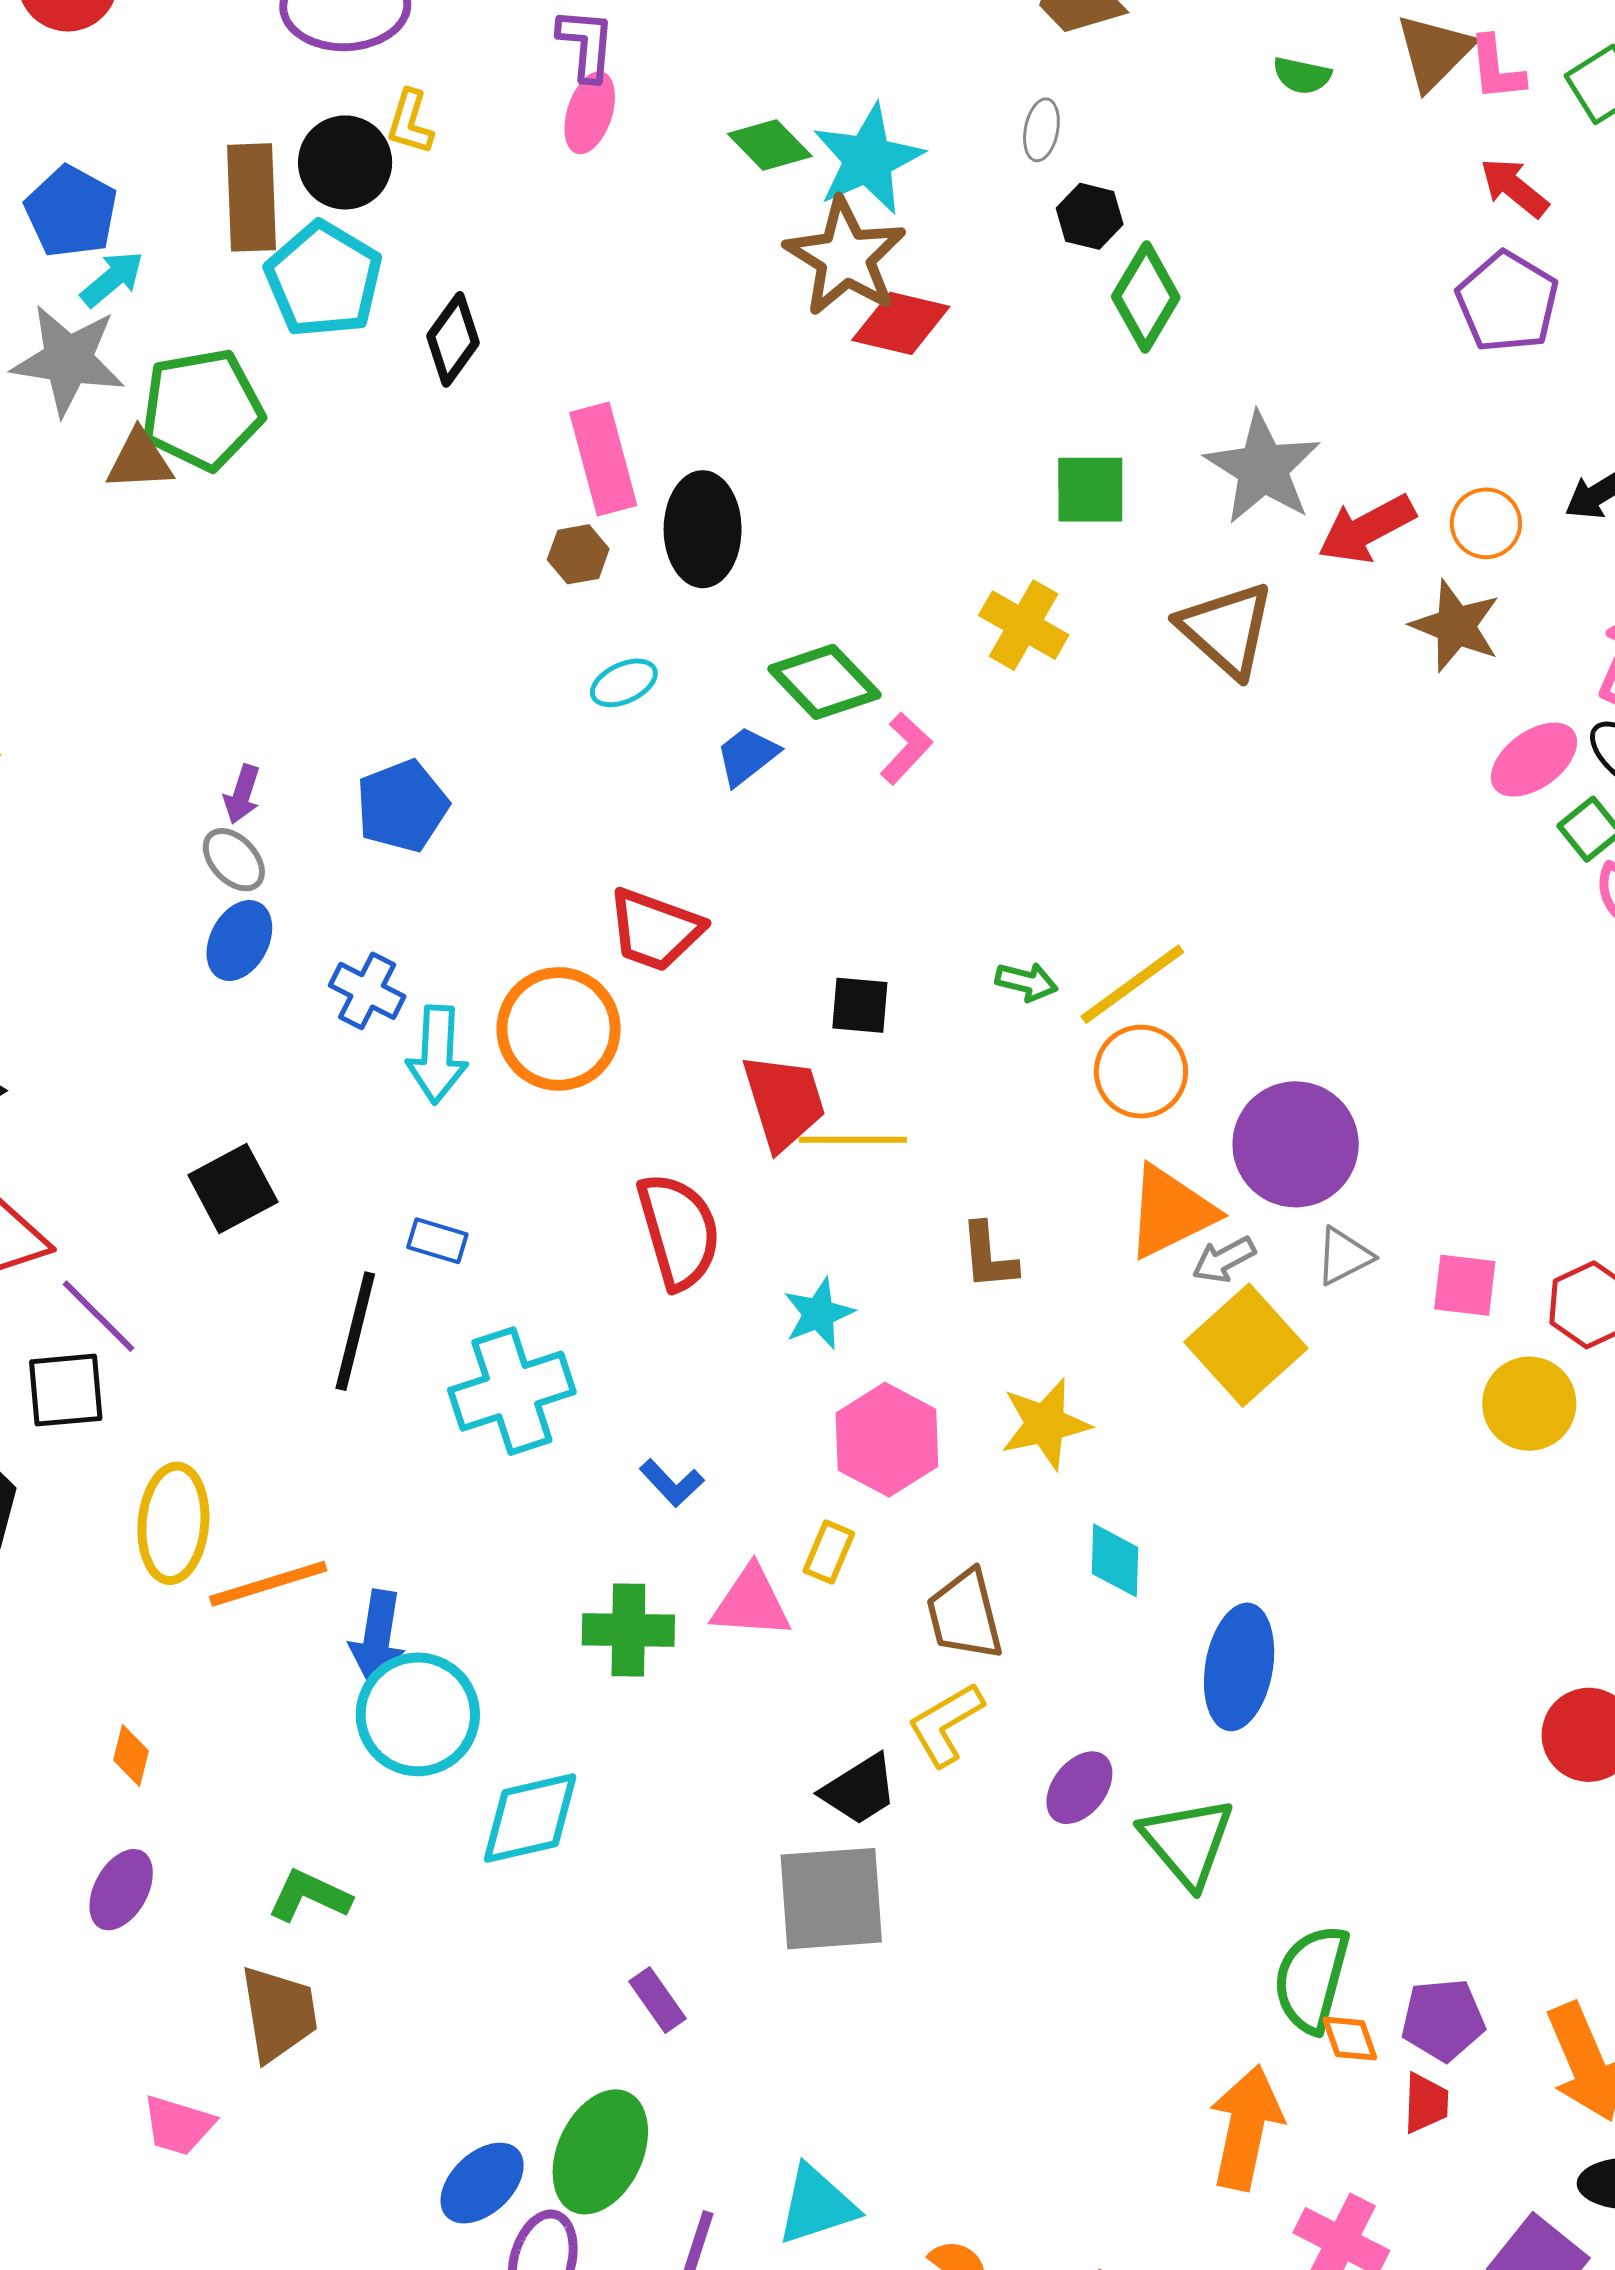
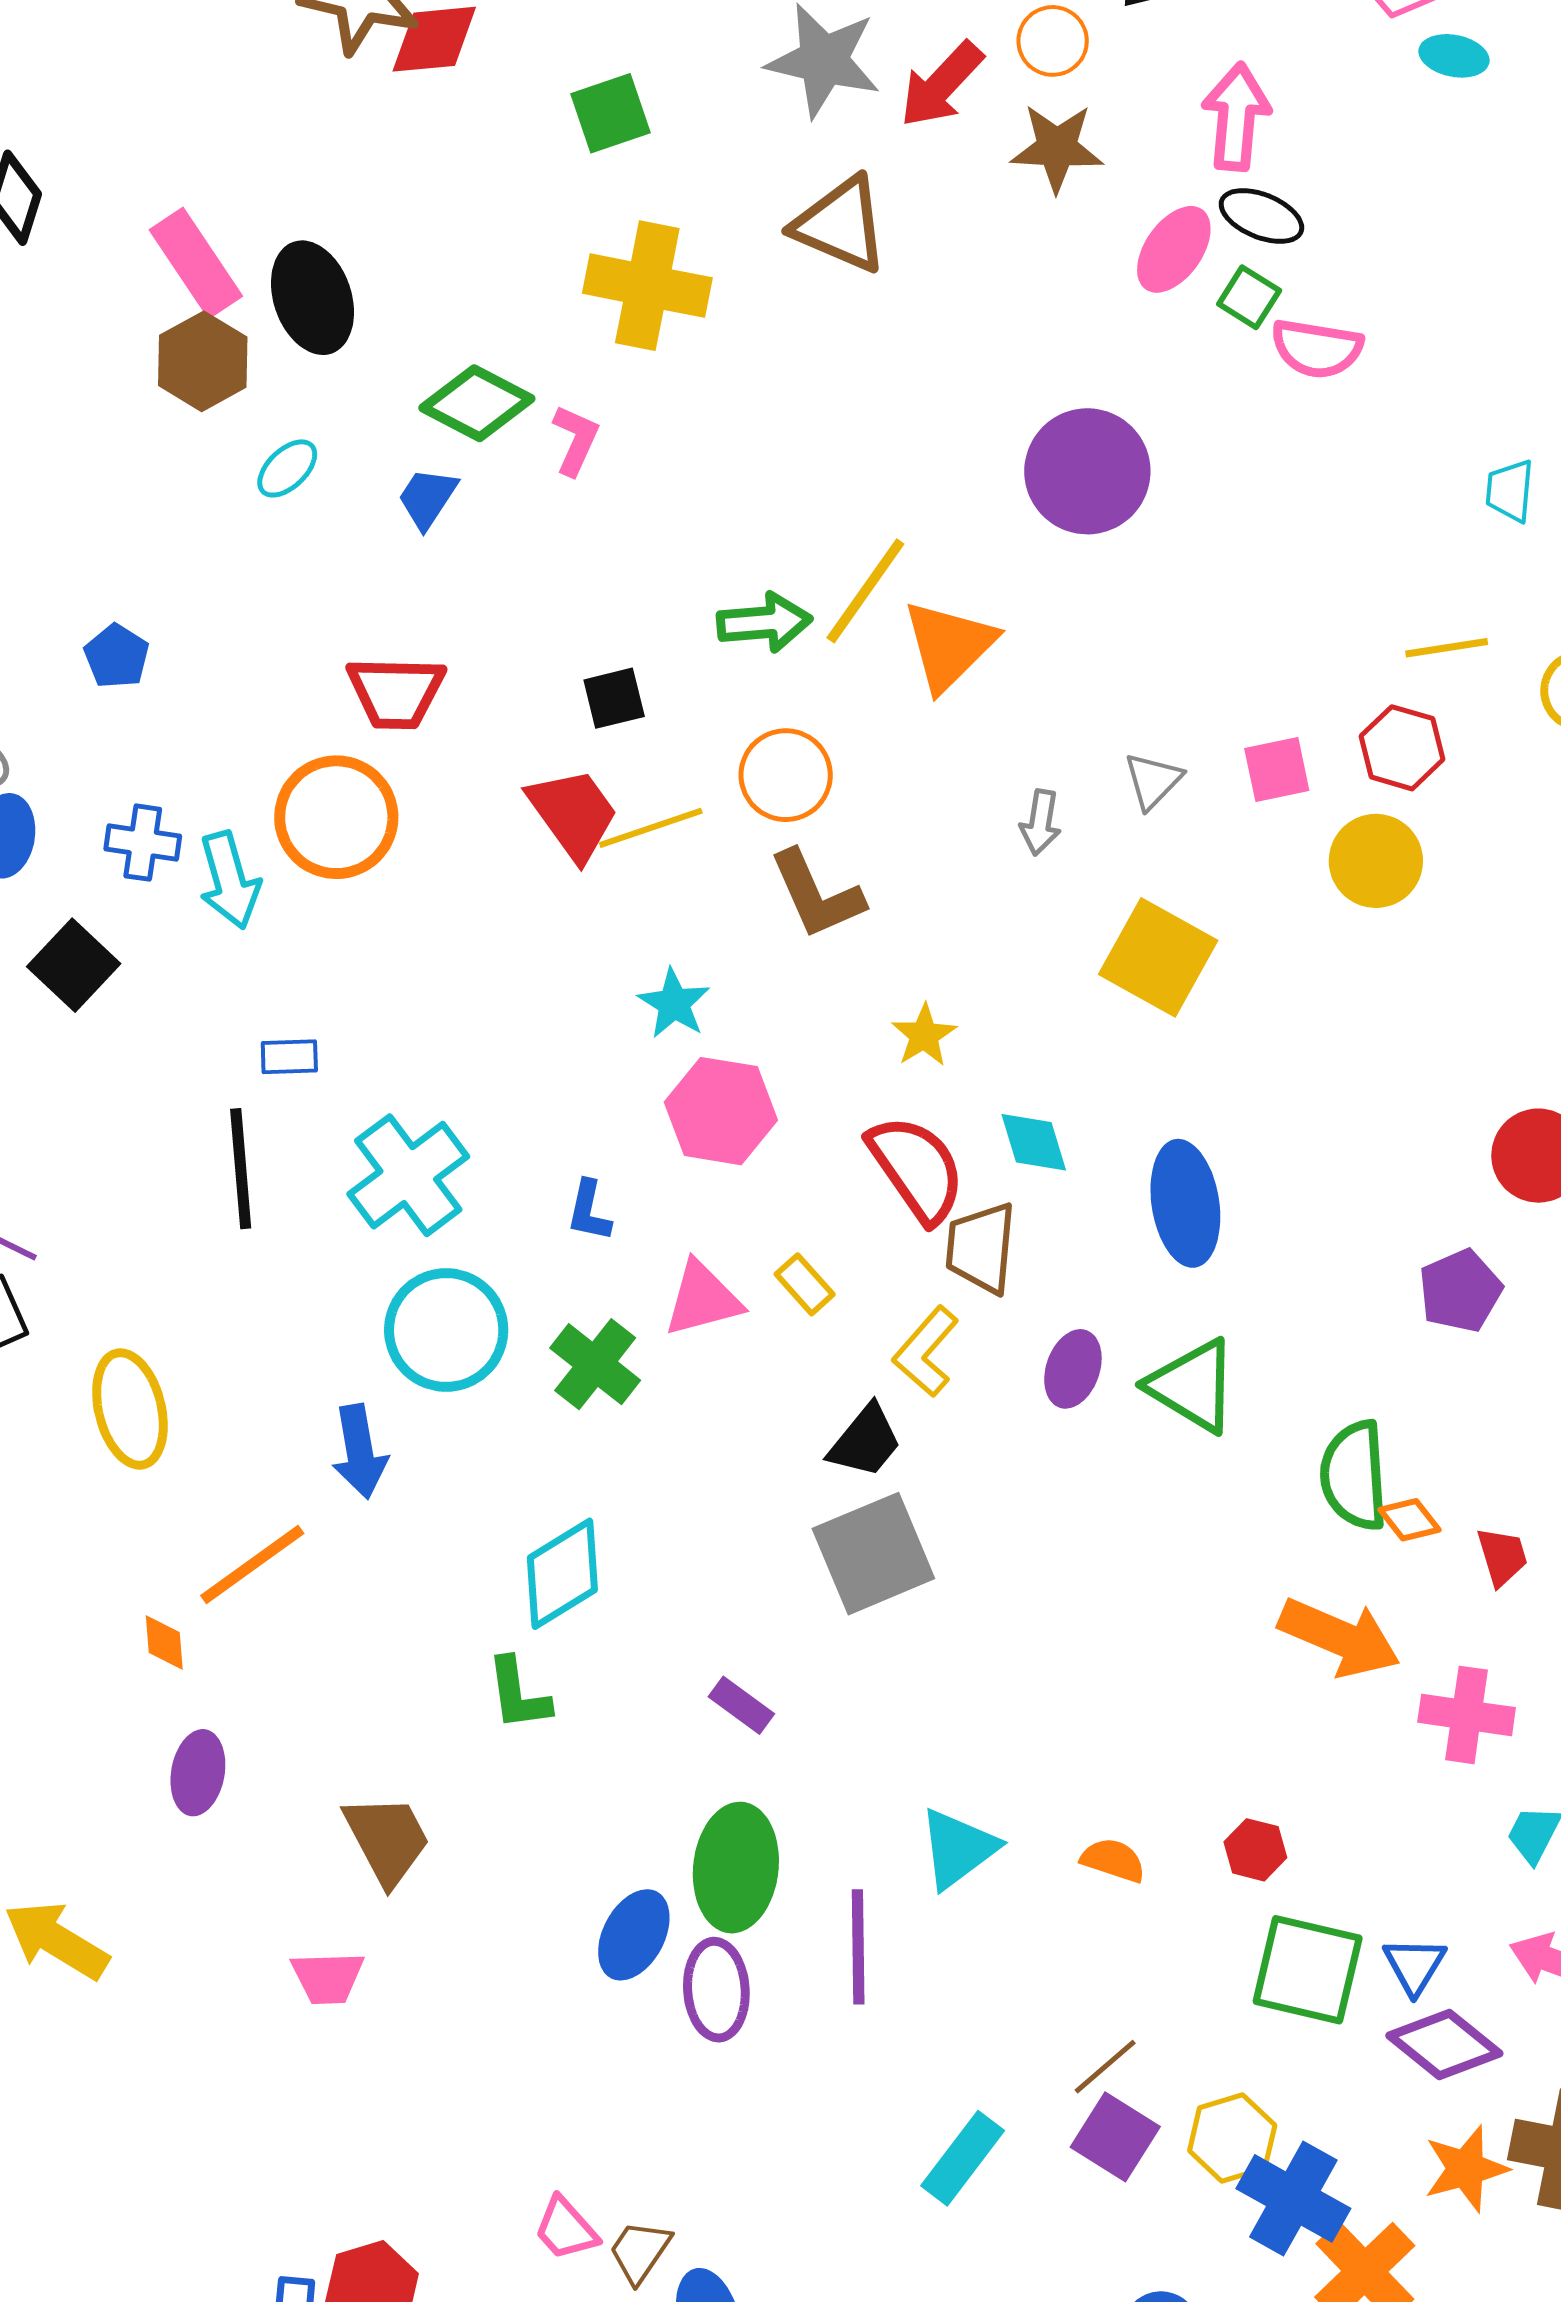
green square: (1090, 490) -> (610, 113), moved
brown hexagon: (578, 554) -> (203, 361), size x1.6
yellow cross: (1024, 625) -> (647, 286), size x1.4
blue pentagon: (402, 806) -> (117, 656), size x0.7
green arrow: (1026, 982) -> (764, 623), size x1.5
orange circle: (1141, 1072) -> (786, 775), moved
purple circle: (1296, 1144) -> (1087, 471), moved
black square: (233, 1188) -> (74, 965), moved
orange triangle: (1171, 1212) -> (949, 645), moved
red semicircle: (679, 1231) -> (917, 1169), moved
brown L-shape: (989, 1256) -> (816, 895), size x1.4
gray arrow: (1224, 1260) -> (1040, 822), turned -34
yellow square: (1246, 1345) -> (1158, 957), moved
yellow star: (1045, 1424) -> (924, 1035), size x0.7
pink hexagon: (887, 1440) -> (721, 1111), moved
blue L-shape: (672, 1483) -> (589, 1211), turned 74
yellow rectangle: (829, 1552) -> (805, 1284), moved, turned -46
orange line: (268, 1584) -> (252, 1564), moved
brown trapezoid: (965, 1615) -> (981, 1248), moved, turned 38
green cross: (628, 1630) -> (595, 1364), turned -34
cyan circle: (418, 1714) -> (446, 1330), moved
green L-shape: (309, 1896) -> (518, 1694), moved, turned -104
purple pentagon: (1443, 2020) -> (1460, 1291), moved
orange arrow: (1246, 2128) -> (1340, 1637), turned 120

